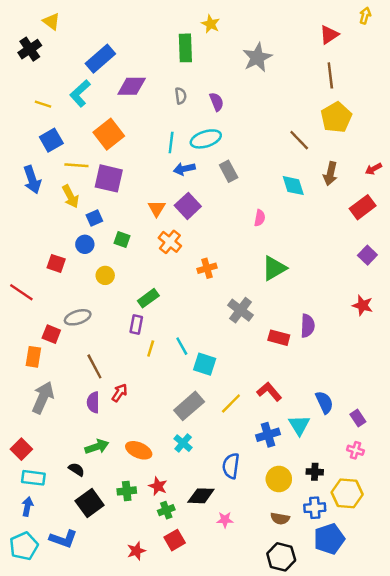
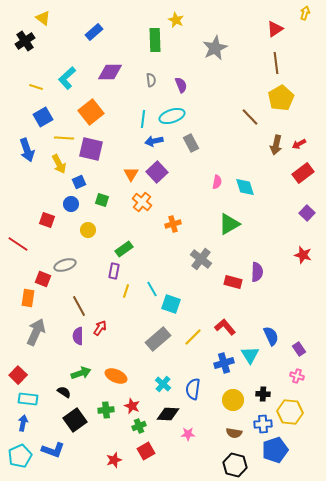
blue rectangle: (100, 59) -> (94, 32), moved, size x0.7
red arrow: (373, 169) -> (299, 144), moved
cyan diamond: (293, 186) -> (245, 187), moved
cyan cross: (183, 443) -> (163, 384), moved

